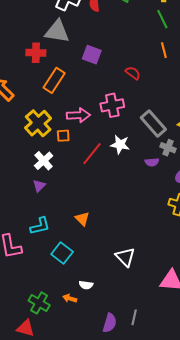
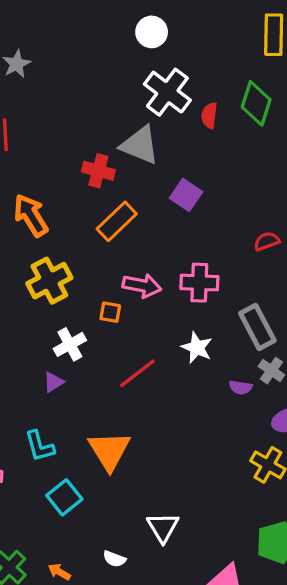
red semicircle: (133, 73) -> (267, 241), moved, turned -70
yellow cross: (38, 123) -> (49, 281), moved
red line: (92, 154) -> (137, 373), moved
orange triangle: (82, 219) -> (109, 451), size x1.8
cyan L-shape: (40, 226) -> (40, 446), turned 75
white semicircle: (86, 285) -> (114, 559), moved

